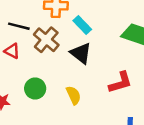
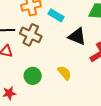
black triangle: (81, 53) -> (77, 36), moved

